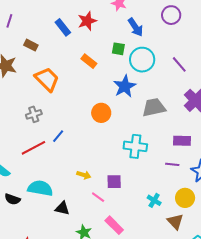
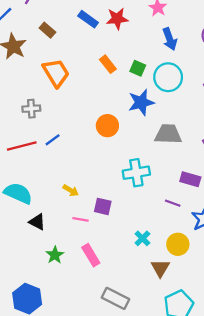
blue rectangle: (63, 27) -> (88, 19), turned -30
green square: (118, 49) -> (138, 68), moved
cyan cross: (135, 146) -> (136, 173), turned -30
pink line: (98, 197) -> (81, 219), turned -40

